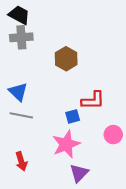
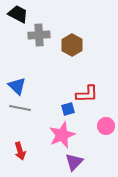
gray cross: (21, 37) -> (39, 35), moved
brown hexagon: (66, 59) -> (72, 45), moved

